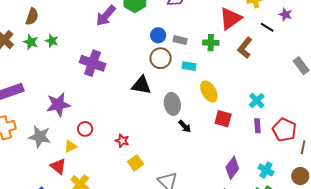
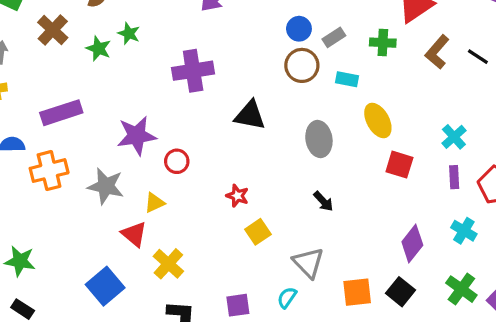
black line: (267, 27) -> (478, 57), moved
gray rectangle: (180, 40) -> (334, 37), turned -48
green star: (31, 42) -> (98, 49), moved
purple cross: (93, 63) -> (193, 71), turned -30
black triangle: (141, 85) -> (250, 115), moved
black arrow: (185, 126) -> (323, 201), moved
red circle: (85, 129) -> (177, 161), moved
cyan cross: (266, 170) -> (464, 231), moved

